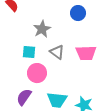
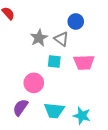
cyan square: (29, 52) -> (54, 61), moved
gray triangle: (57, 52) -> (61, 39), moved

